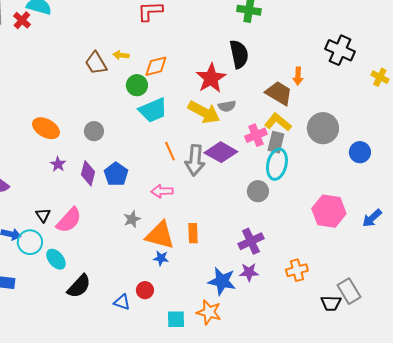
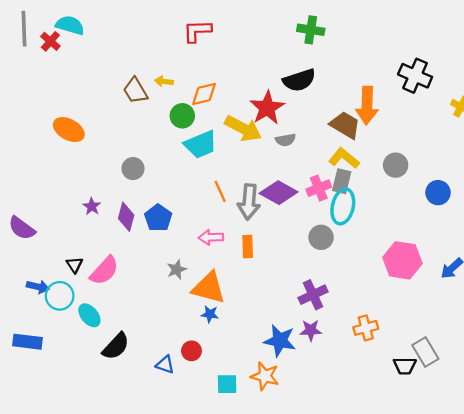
black semicircle: (239, 54) -> (299, 80), turned 84
orange arrow: (298, 76) -> (367, 105), size x1.8
yellow arrow: (204, 112) -> (243, 128), moved
orange ellipse: (46, 128) -> (69, 130), moved
gray circle: (323, 128) -> (396, 165), size x0.7
pink cross: (256, 135) -> (319, 188), moved
orange rectangle: (193, 233) -> (248, 247), moved

